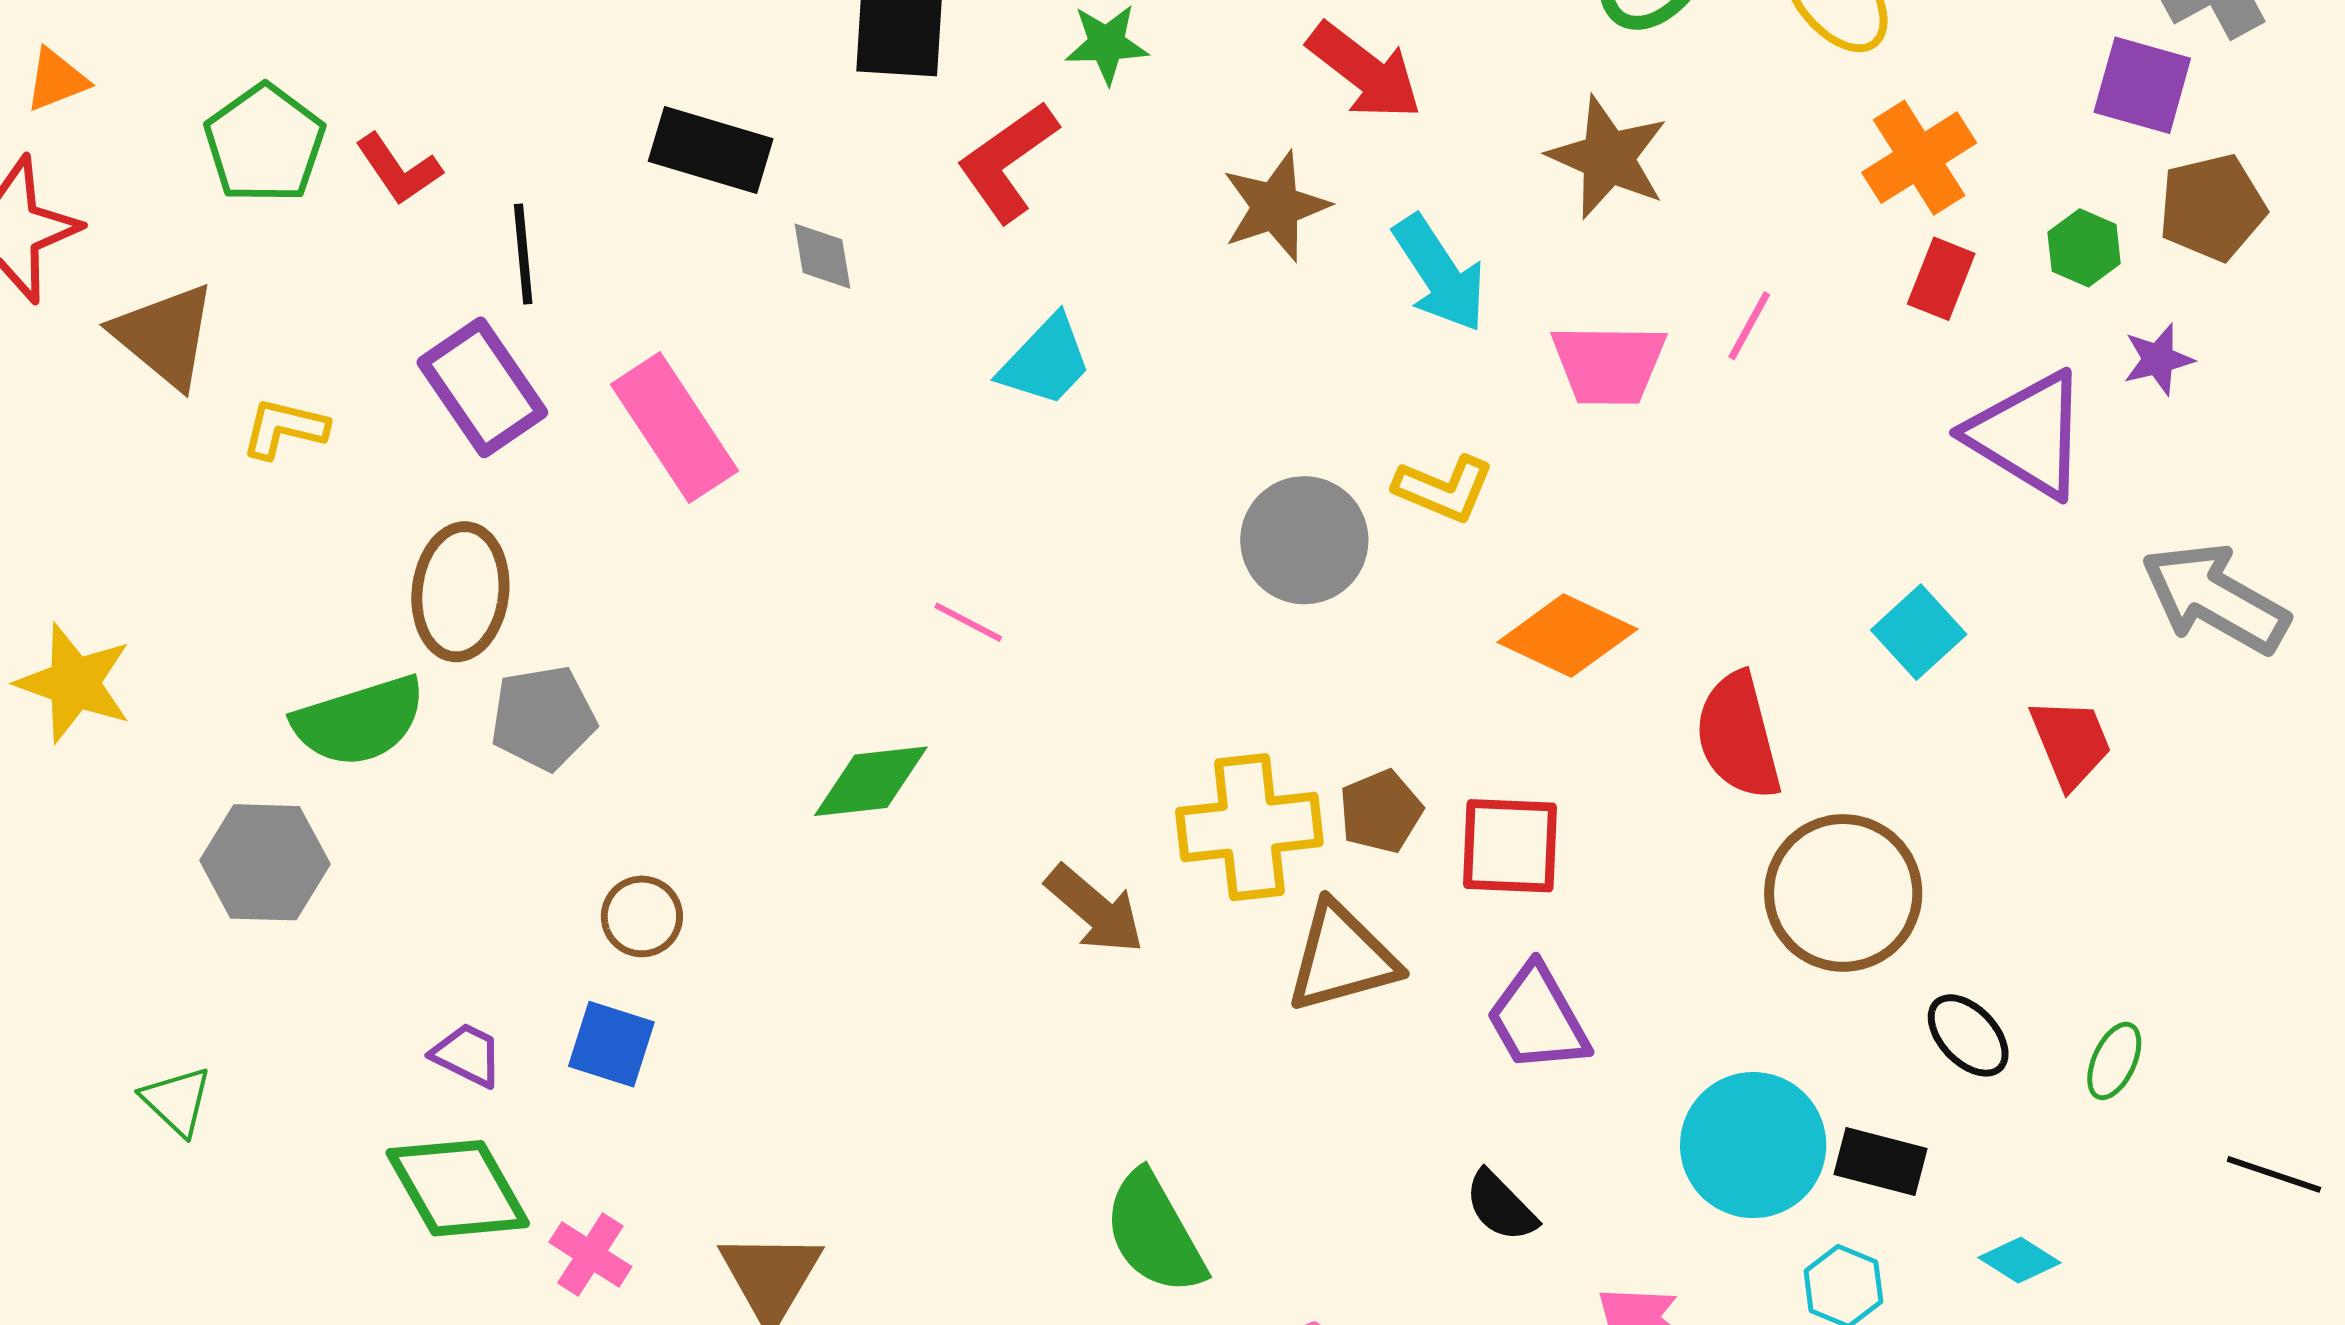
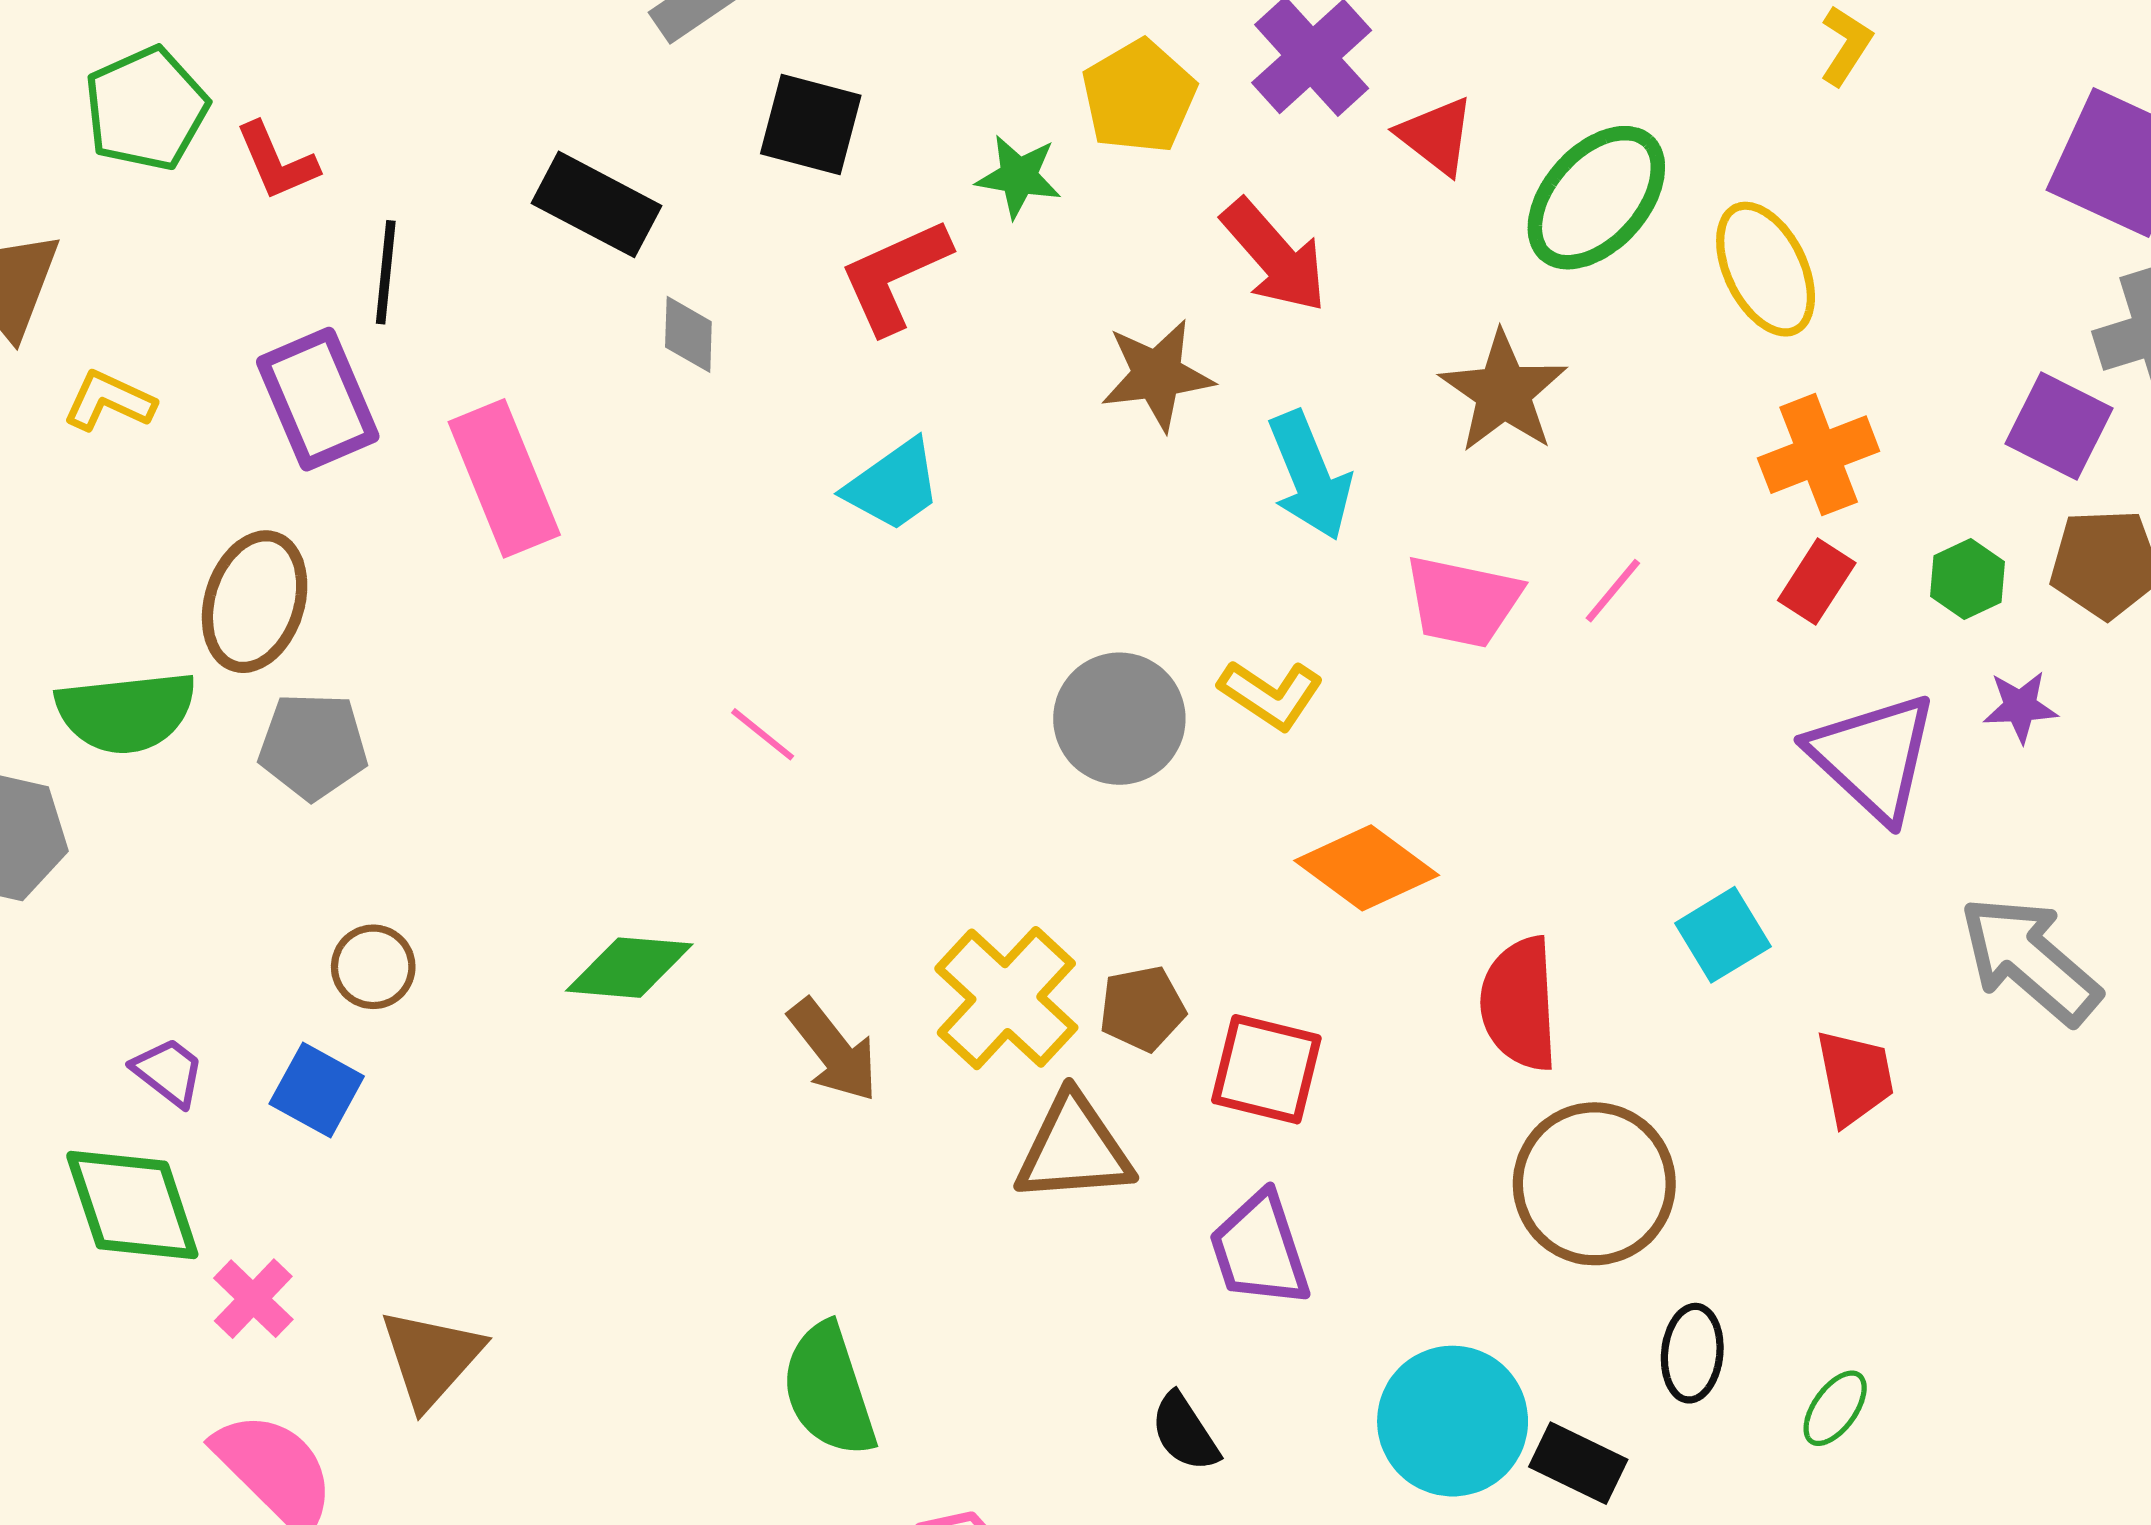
green diamond: (871, 781) -> (629, 968), moved
yellow cross: (1249, 827) -> (1006, 998), turned 38
black ellipse: (1968, 1035) -> (1692, 1353), turned 38

